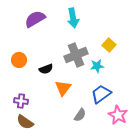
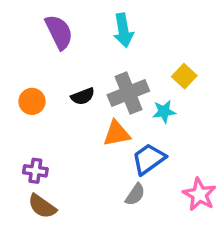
purple semicircle: (35, 19) -> (59, 32), turned 95
black semicircle: (46, 69) -> (83, 96), moved
orange triangle: (63, 88) -> (117, 134), moved, turned 42
blue trapezoid: (101, 94) -> (149, 159), moved

